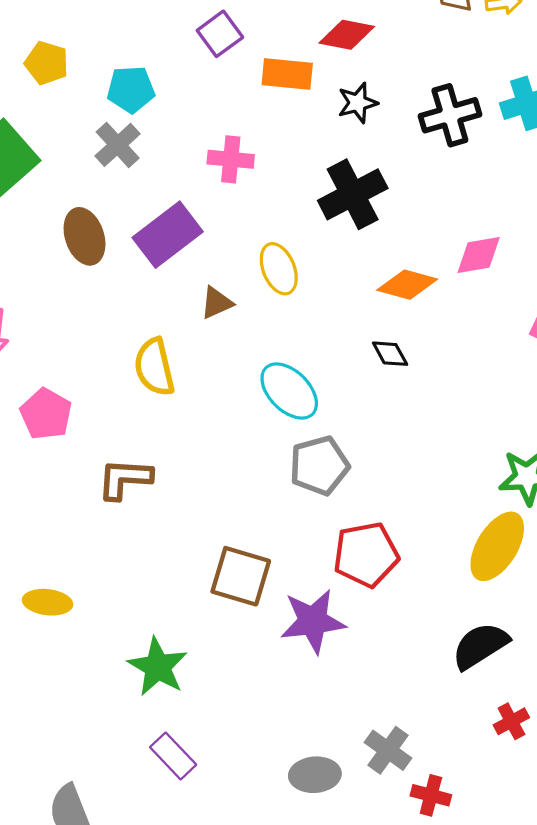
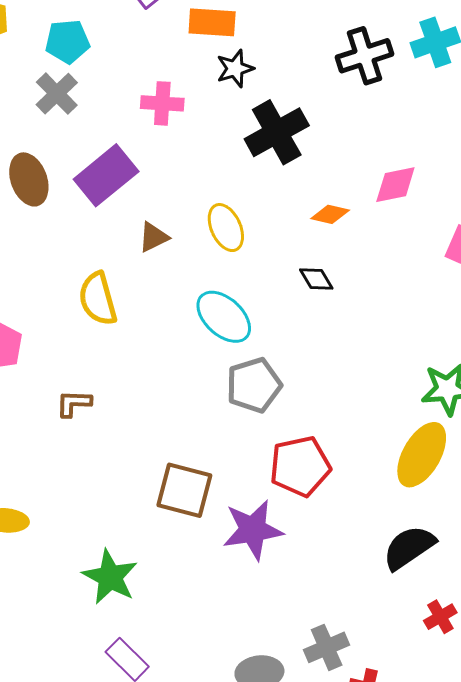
black star: (358, 103) -> (235, 69), moved
yellow ellipse: (279, 269) -> (226, 228), moved
orange diamond: (407, 285) -> (330, 214), size x0.7
brown L-shape: (125, 479) -> (74, 403), size x0.7
gray cross: (388, 750) -> (327, 647), turned 33

